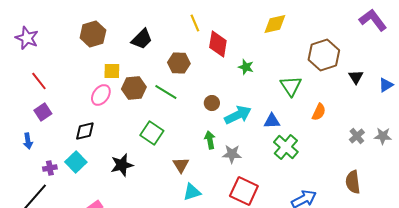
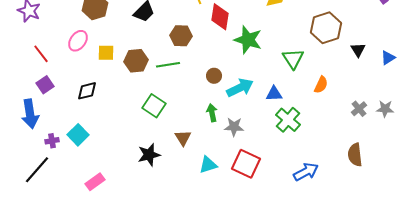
green star: (246, 67) -> (248, 40), size x1.8
yellow square: (112, 71) -> (106, 53), moved
green line: (166, 92) -> (168, 65), turned -40
pink ellipse: (101, 95) -> (78, 41), moved
black diamond: (85, 131) -> (87, 91), moved
blue arrow: (28, 141) -> (30, 114), size x1.8
black star: (122, 165) -> (149, 155), moved
cyan triangle: (192, 192) -> (208, 165), moved

